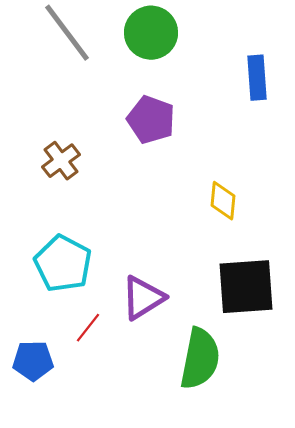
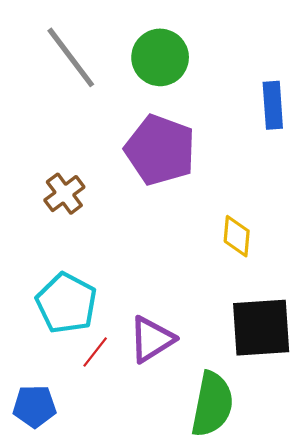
purple pentagon: (151, 120) -> (160, 150), size x1.4
red line: (88, 328) -> (95, 352), moved

